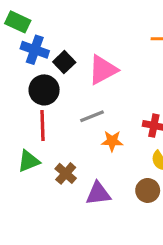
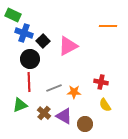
gray line: (92, 116) -> (54, 88), moved
brown circle: (148, 190) -> (85, 124), moved
purple triangle: (98, 194) -> (64, 116), moved, turned 36

